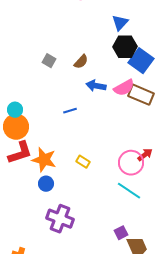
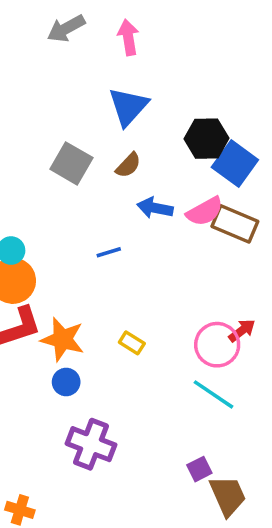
blue triangle: (120, 23) -> (128, 107), moved, size x1.4
gray square: (49, 61) -> (71, 163), size x1.6

